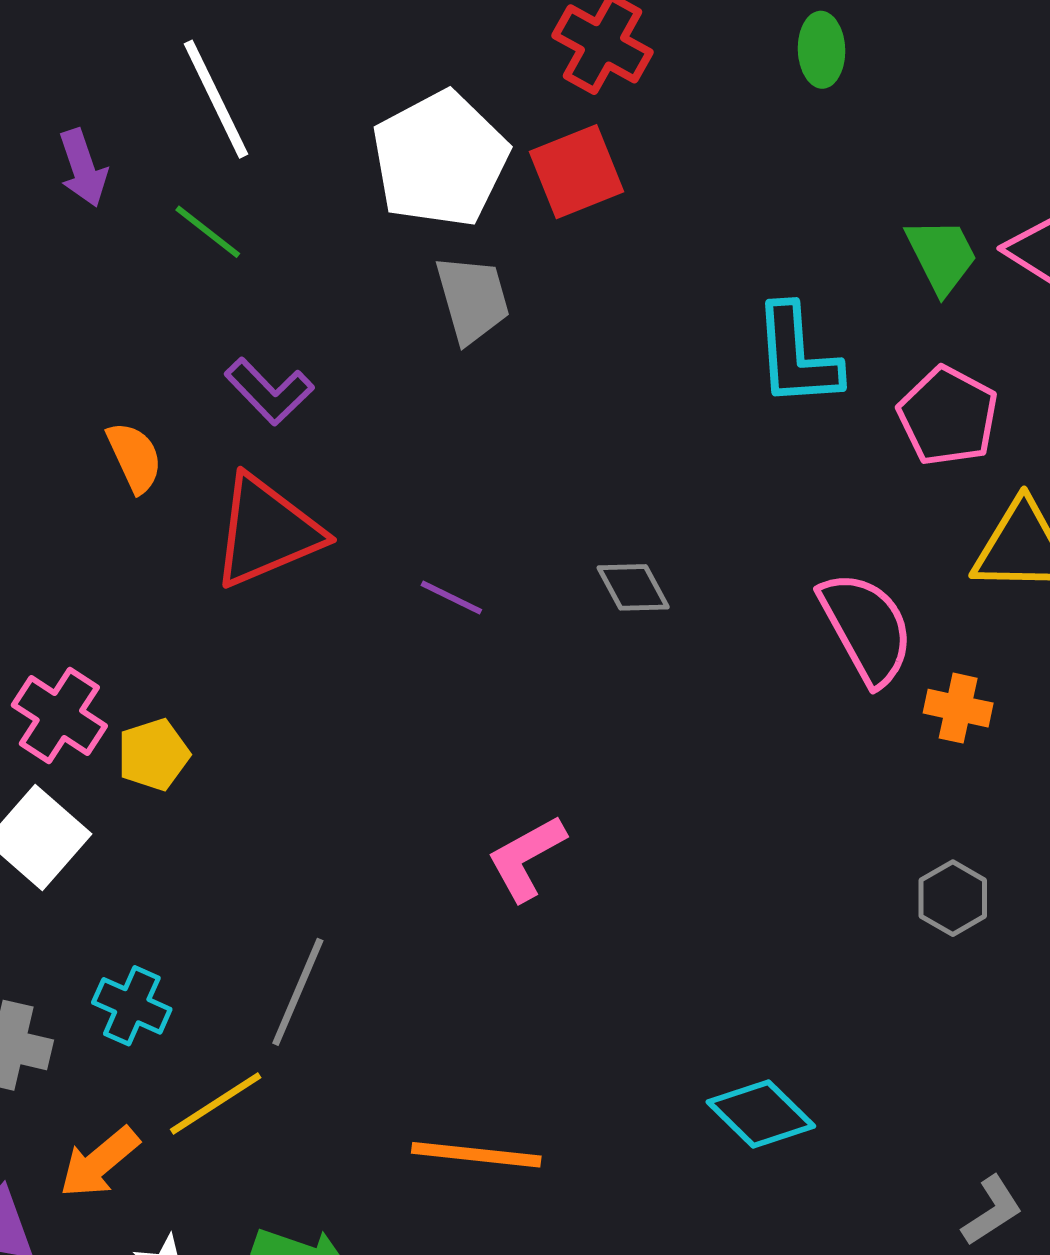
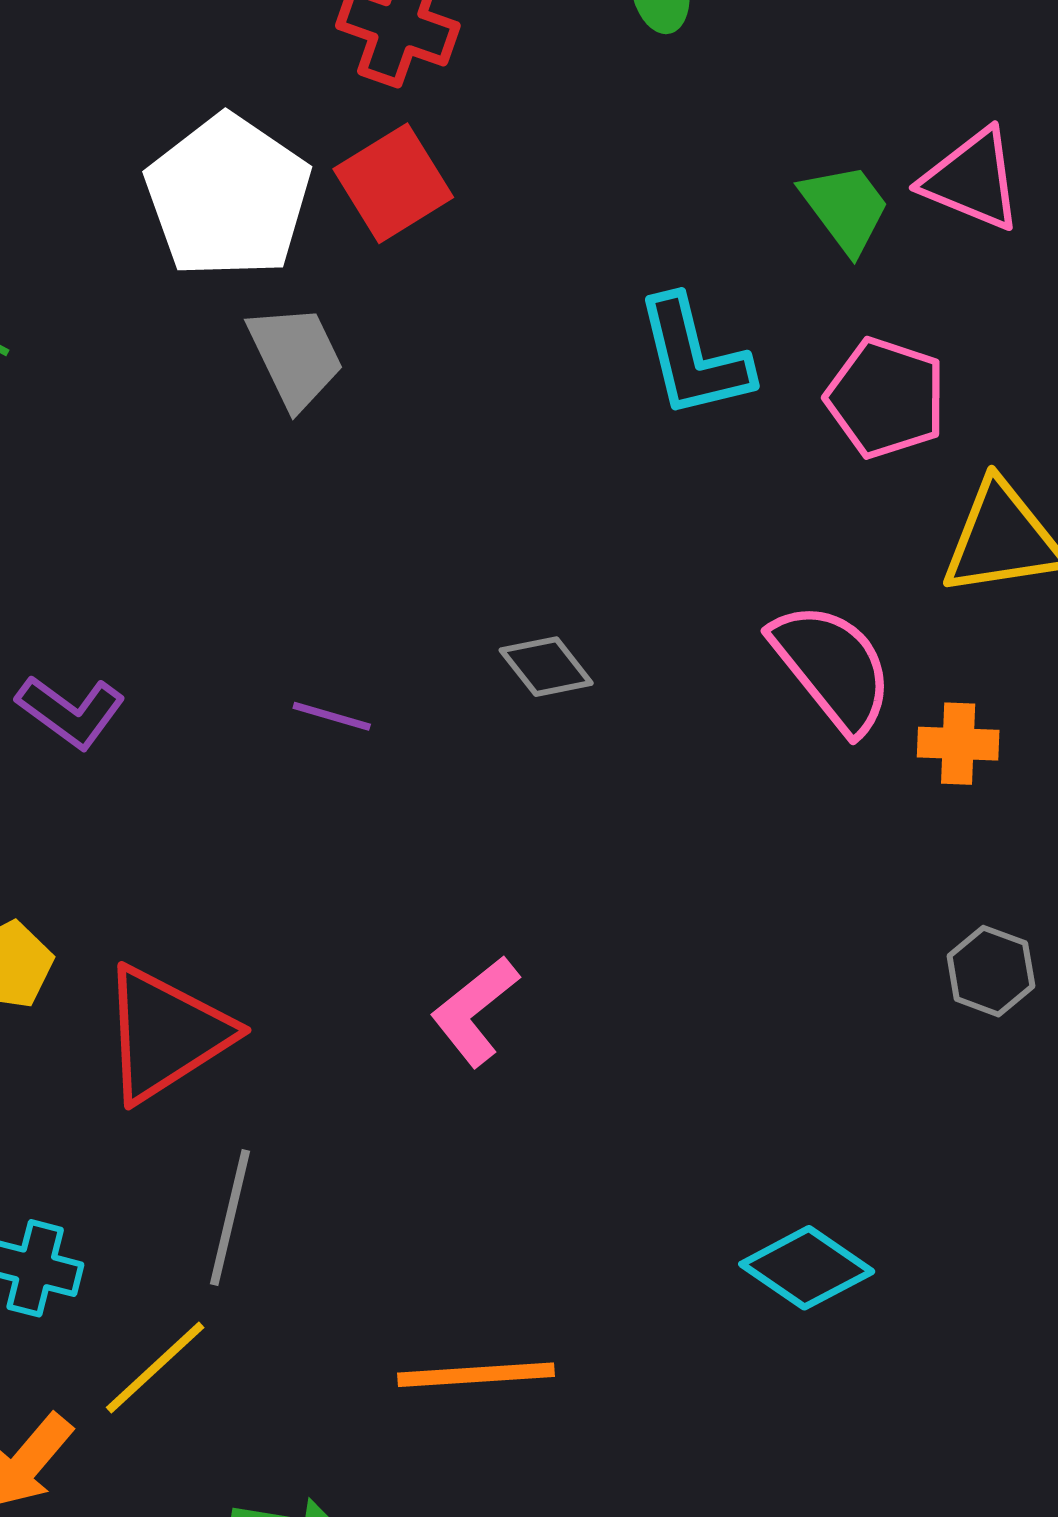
purple L-shape: (269, 391) -> (71, 712), moved
red triangle: (267, 531) -> (166, 1034), moved

